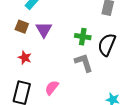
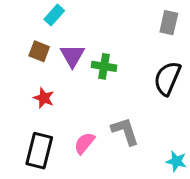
green cross: (83, 37) -> (104, 66), moved
gray L-shape: (84, 63) -> (125, 131), moved

